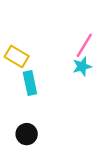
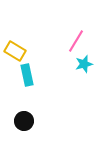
cyan star: (82, 66) -> (84, 64), moved

